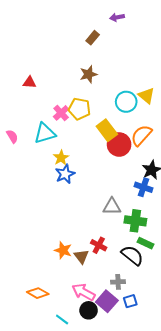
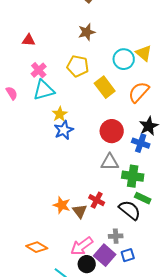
pink cross: (61, 113) -> (39, 70), moved
red circle: (119, 144) -> (112, 131), moved
pink arrow: (83, 292) -> (82, 246), turned -65

